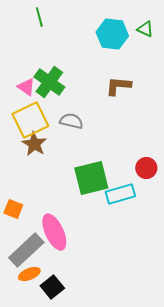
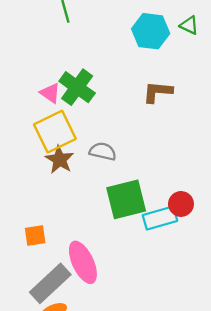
gray semicircle: (71, 121) -> (103, 151), moved
red circle: (146, 168) -> (181, 204), moved
orange square: (13, 209) -> (35, 235), turned -30

